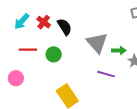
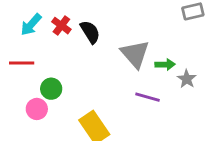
red line: (28, 50) -> (22, 63), moved
green circle: (54, 54) -> (51, 89), moved
pink circle: (16, 78) -> (37, 109), moved

